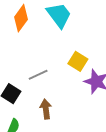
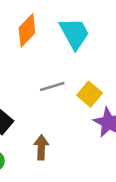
gray line: (38, 75) -> (52, 86), moved

